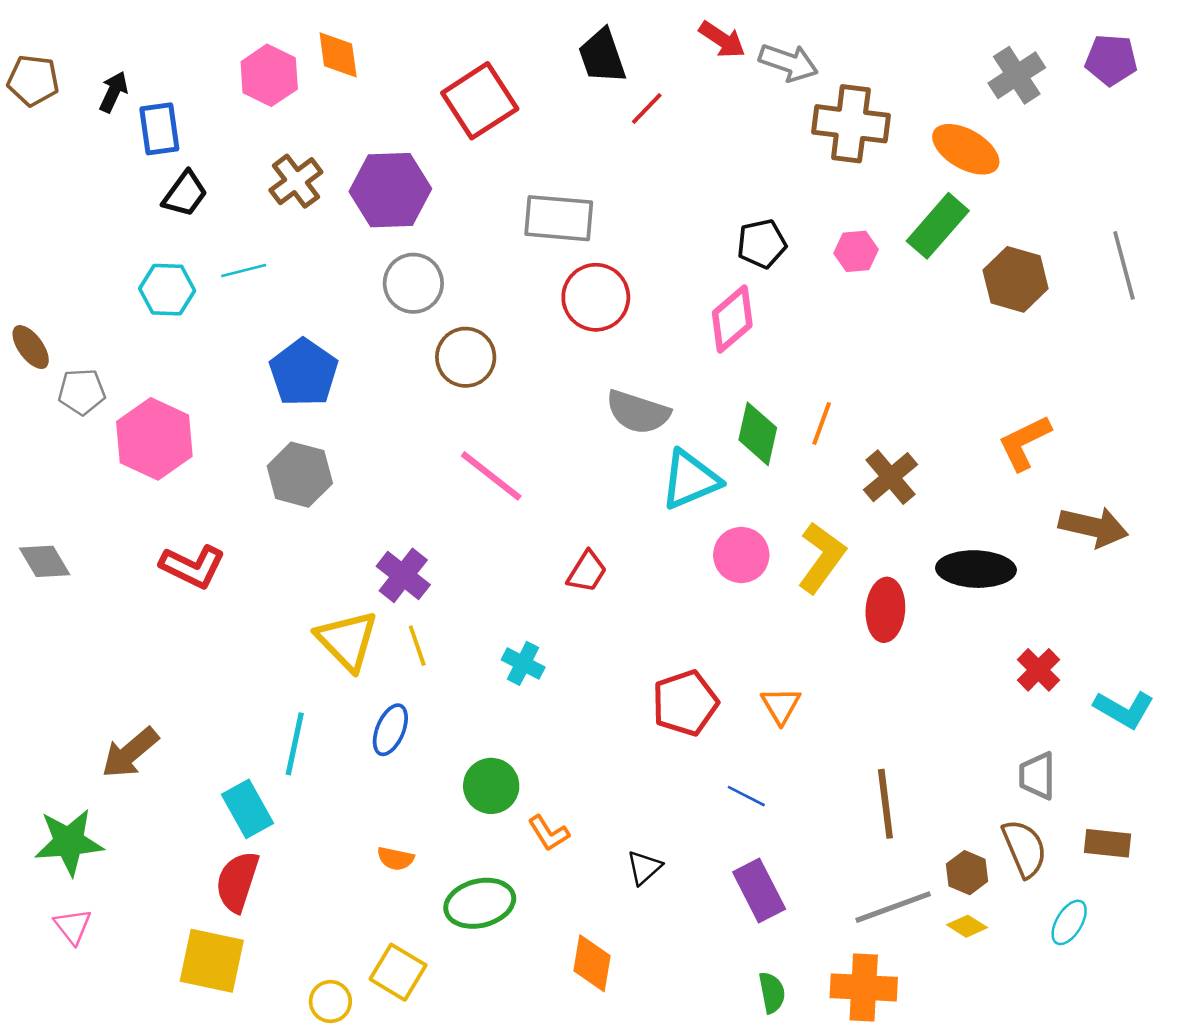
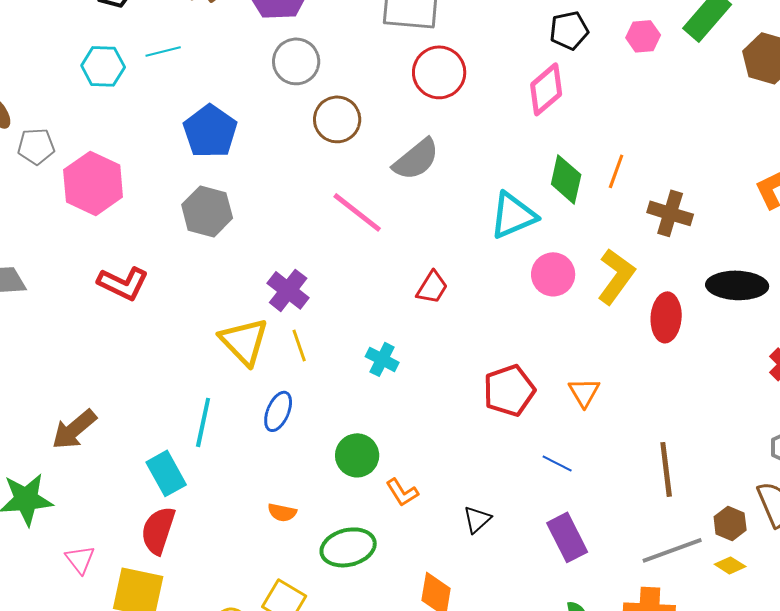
gray semicircle: (638, 412) -> (416, 159), moved, turned -57
brown cross: (891, 477) -> (670, 213), turned -33
pink triangle: (73, 926) -> (80, 559), moved

